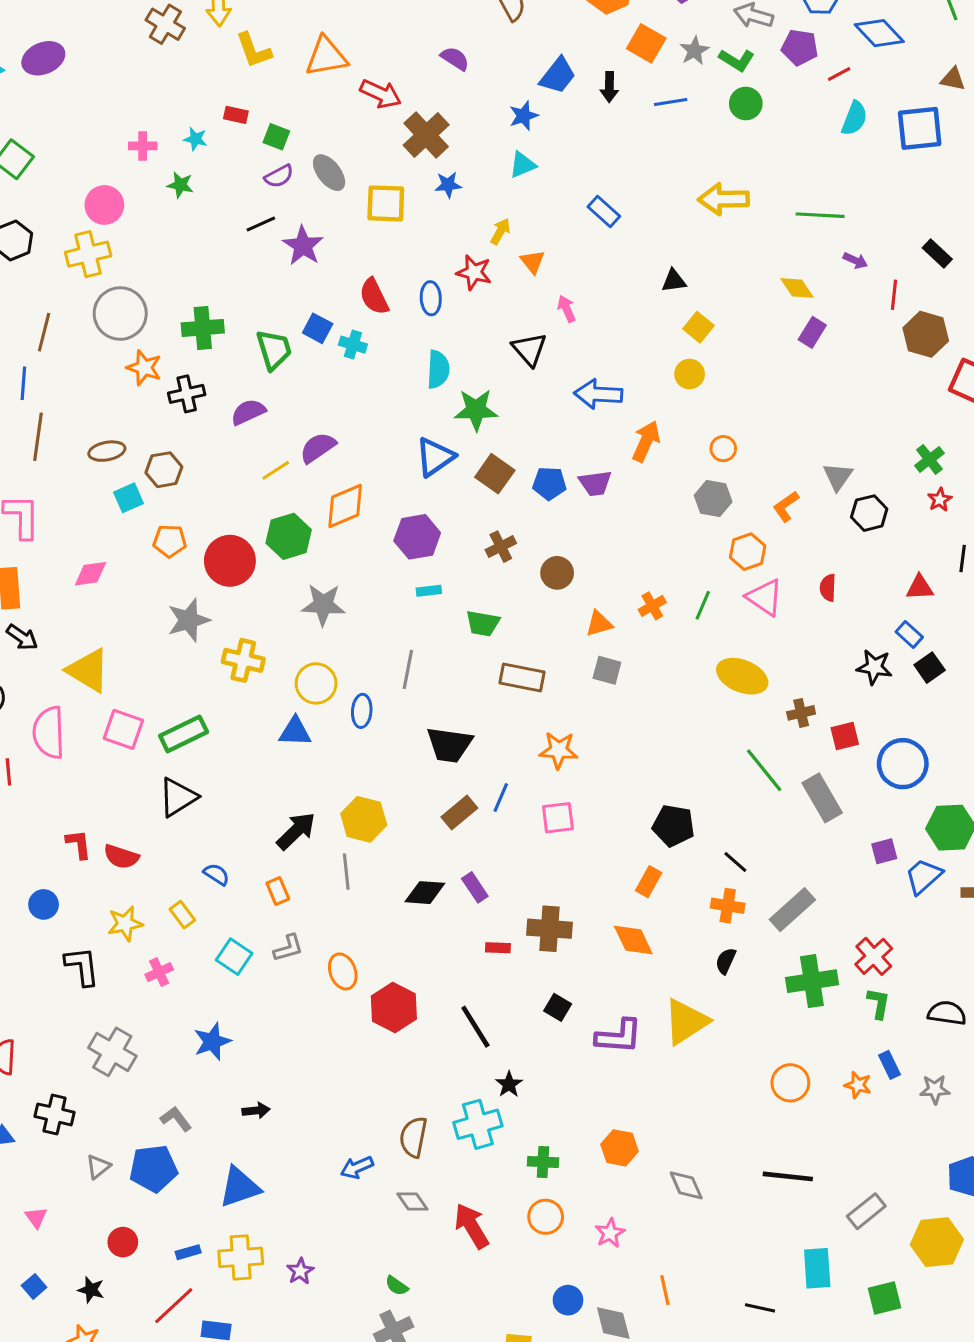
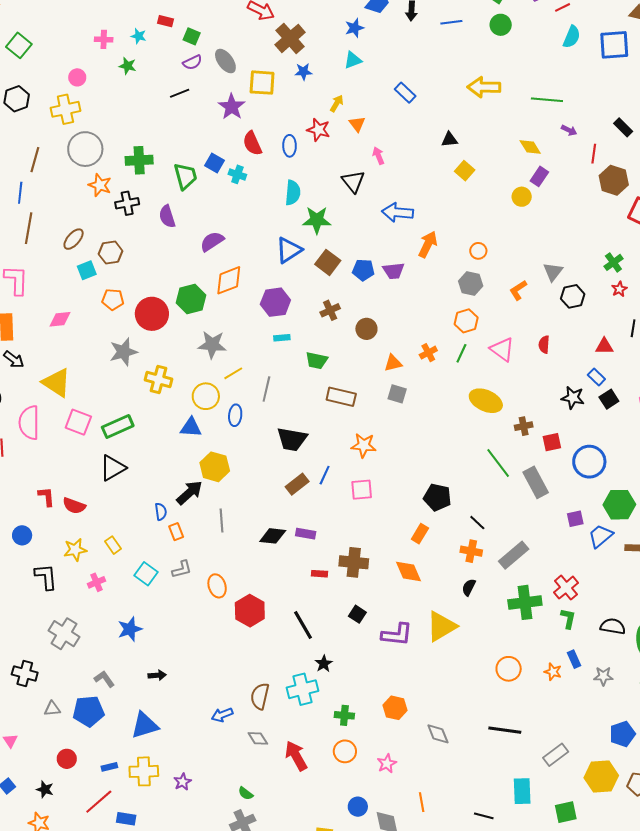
pink circle: (104, 205) -> (77, 77), size x0.7
purple star: (303, 246) -> (232, 107), moved
yellow circle: (690, 374) -> (522, 197), moved
purple semicircle: (248, 412) -> (167, 216), turned -85
brown ellipse: (107, 451) -> (74, 239), turned -40
yellow line: (276, 470) -> (233, 373), moved
orange hexagon: (748, 552) -> (466, 321), moved
yellow hexagon: (364, 819) -> (215, 467), moved
blue semicircle: (216, 874) -> (161, 512), moved, turned 48
purple rectangle: (475, 887) -> (306, 534), turned -48
gray triangle: (98, 1167) -> (52, 709), turned 30

